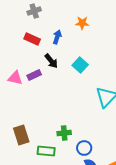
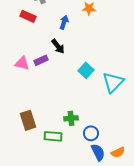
red rectangle: (32, 39) -> (28, 16), moved
cyan square: (80, 65) -> (86, 70), moved

